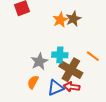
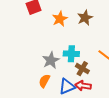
orange star: (60, 20) -> (60, 19), moved
brown cross: (71, 70) -> (82, 69), size x0.6

